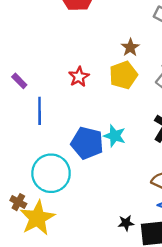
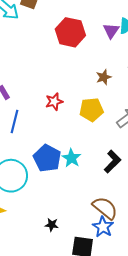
brown star: (130, 47) -> (104, 77), moved
black star: (126, 223) -> (52, 225), moved

